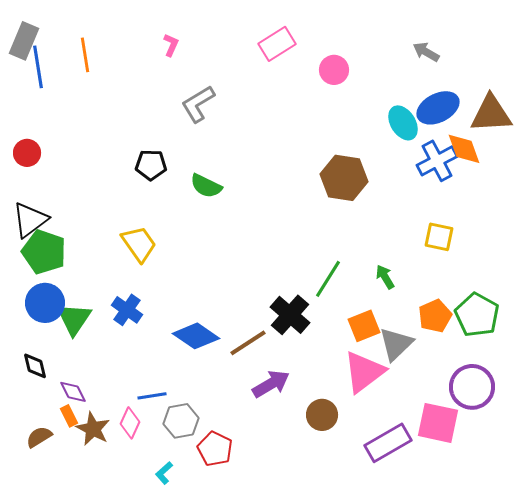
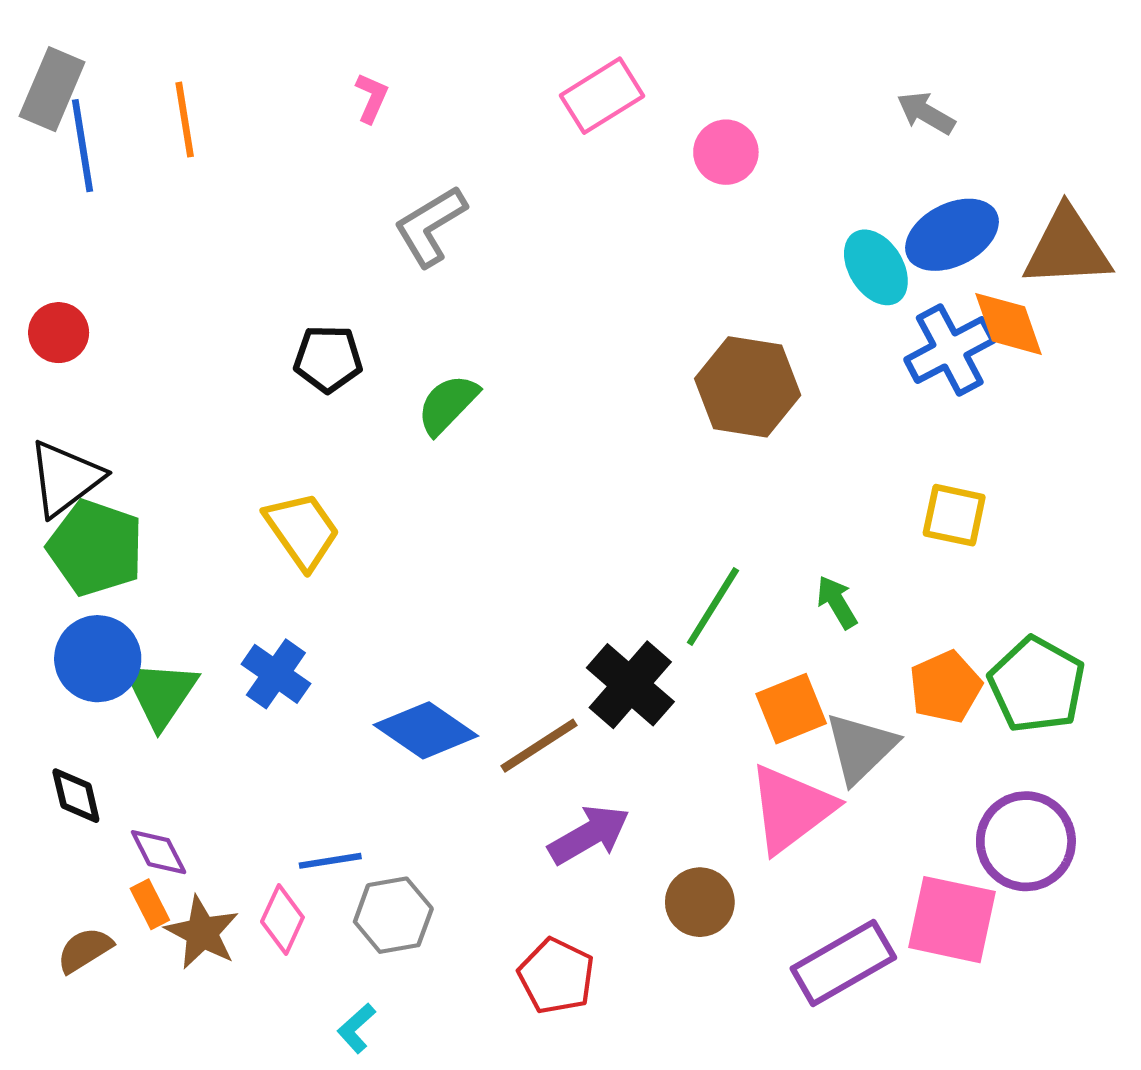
green semicircle: (206, 186) -> (448, 404), turned 108
red pentagon: (215, 449) -> (556, 976), moved

